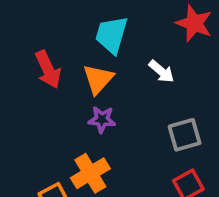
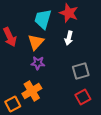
red star: (194, 23) -> (69, 13), moved
white arrow: (161, 71) -> (69, 38), turned 64

